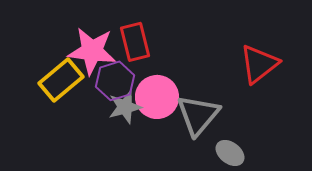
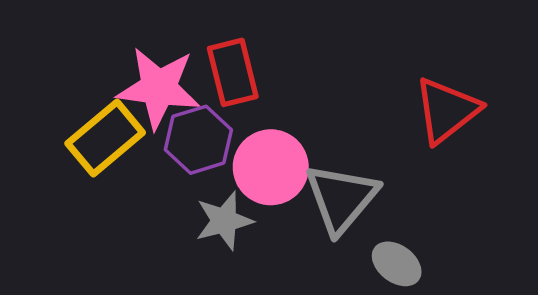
gray star: (125, 107) -> (224, 221), moved

